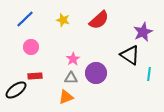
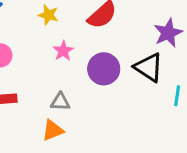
pink star: (73, 59) -> (63, 51), moved
purple circle: (96, 73) -> (104, 69), moved

